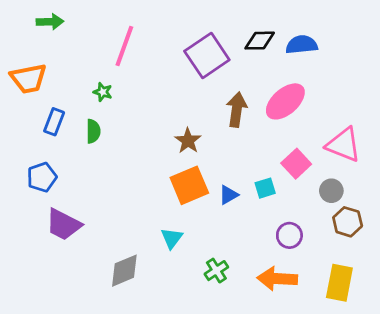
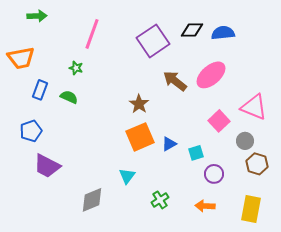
brown arrow: (237, 110) -> (175, 81), turned -60
green semicircle: (93, 131) -> (69, 97), turned -66
cyan square: (265, 188) -> (196, 153), moved
orange arrow: (277, 279) -> (205, 206), size x0.7

